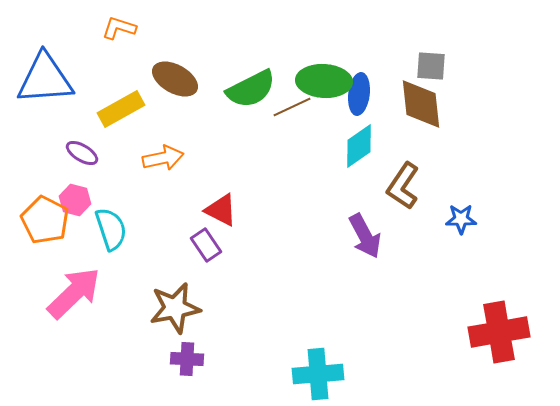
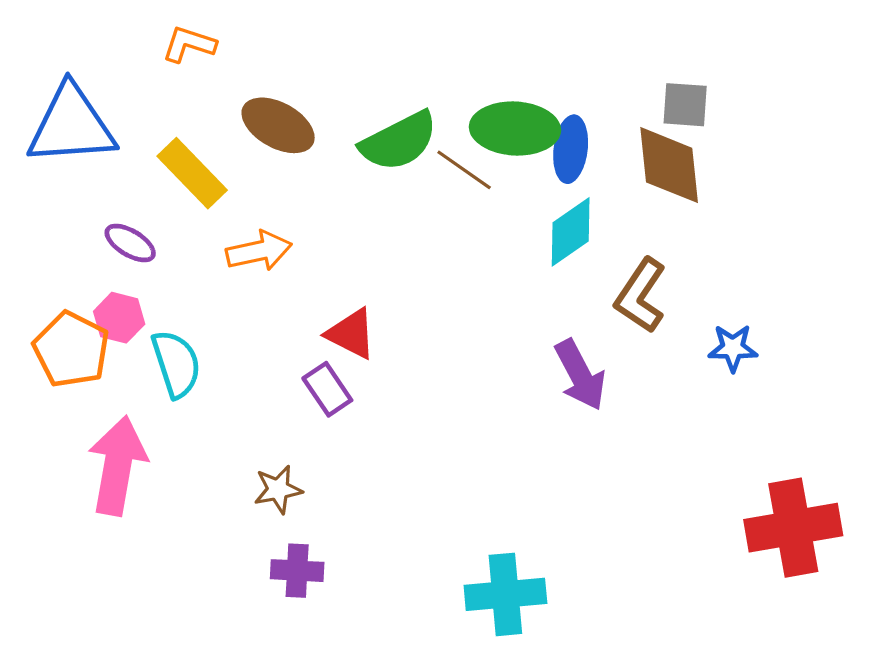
brown line: (292, 107) -> (464, 170), turned 60
yellow rectangle: (121, 109) -> (192, 173), turned 75
pink arrow: (74, 293) -> (117, 466), turned -36
brown star: (175, 308) -> (278, 489), size x0.6

